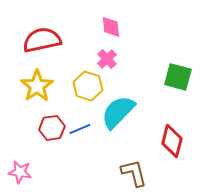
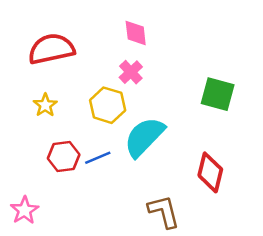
yellow star: (37, 86) -> (45, 105), size x0.6
pink star: (20, 172) -> (24, 210), turned 30

